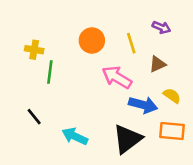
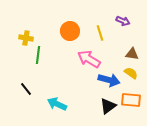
brown triangle: (158, 64) -> (132, 54), moved, turned 32
black triangle: (127, 139) -> (108, 106), moved, size x0.7

